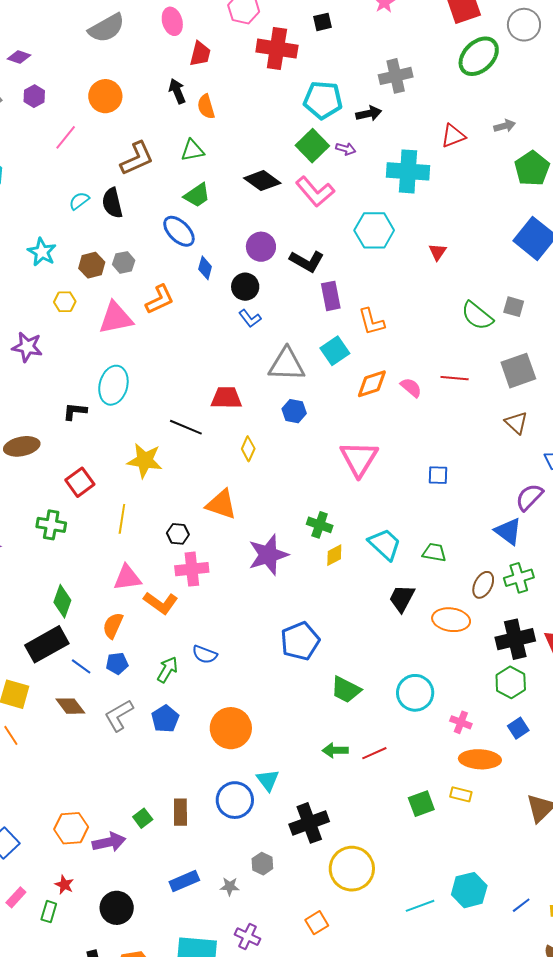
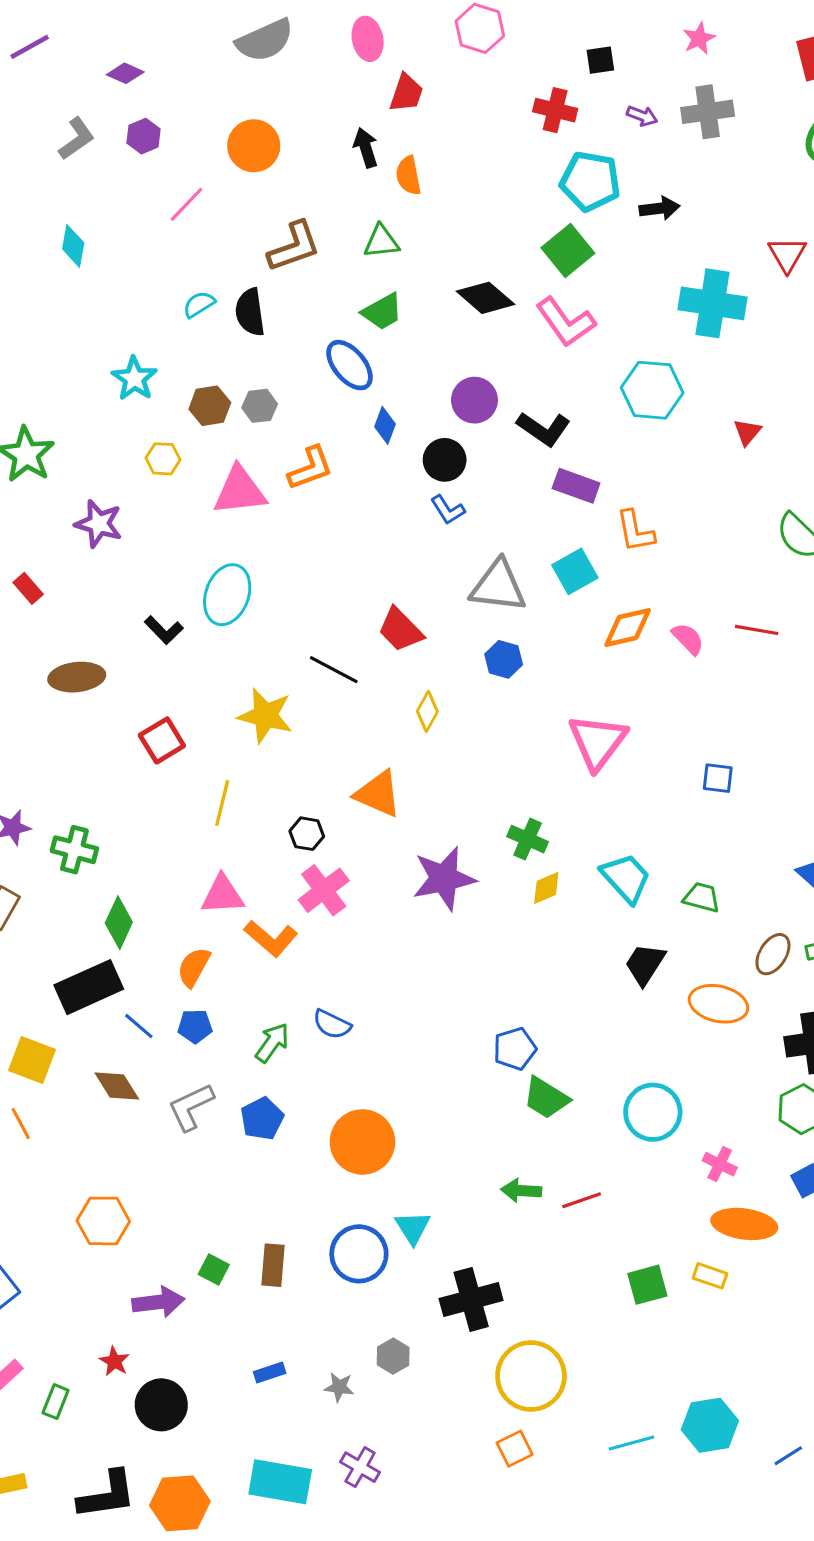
red cross: (277, 49) -> (555, 110), moved, size x0.7
gray cross: (396, 76) -> (708, 112), moved
red triangle: (453, 136) -> (787, 254), turned -44
purple arrow: (346, 149) -> (642, 116), moved
purple rectangle: (331, 296) -> (576, 486), turned -64
red trapezoid: (226, 398) -> (400, 630), turned -140
black L-shape: (75, 411) -> (164, 630), turned -145
green cross: (51, 525) -> (74, 850), moved
pink cross: (192, 569) -> (324, 890), turned -36
blue pentagon: (300, 641) -> (515, 1049), moved, size x0.7
green square: (143, 818) -> (214, 1270), turned -30
orange hexagon: (71, 828) -> (103, 1221), moved
blue rectangle: (184, 881) -> (270, 1372), size x0.7
red star: (64, 885) -> (114, 1361), moved
orange square: (317, 923) -> (515, 1449), moved

